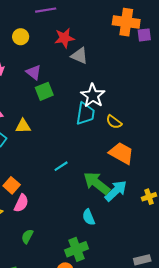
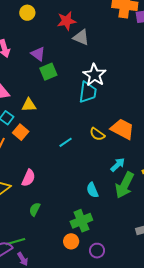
yellow circle: (21, 37) -> (27, 13), moved
yellow semicircle: (114, 122) -> (97, 134), moved
green arrow: (97, 183) -> (125, 185), moved, turned -100
orange square: (12, 185) -> (21, 132), moved
cyan arrow: (116, 191) -> (118, 165), size x0.7

